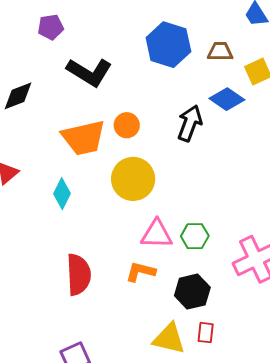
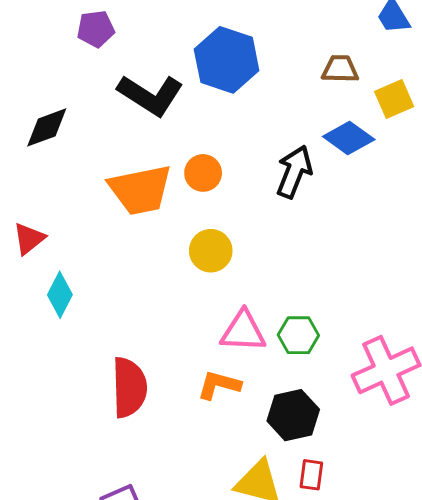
blue hexagon: (168, 45) -> (227, 60), moved
yellow circle: (133, 179) -> (211, 251), size x0.7
cyan diamond: (62, 194) -> (60, 295), moved

